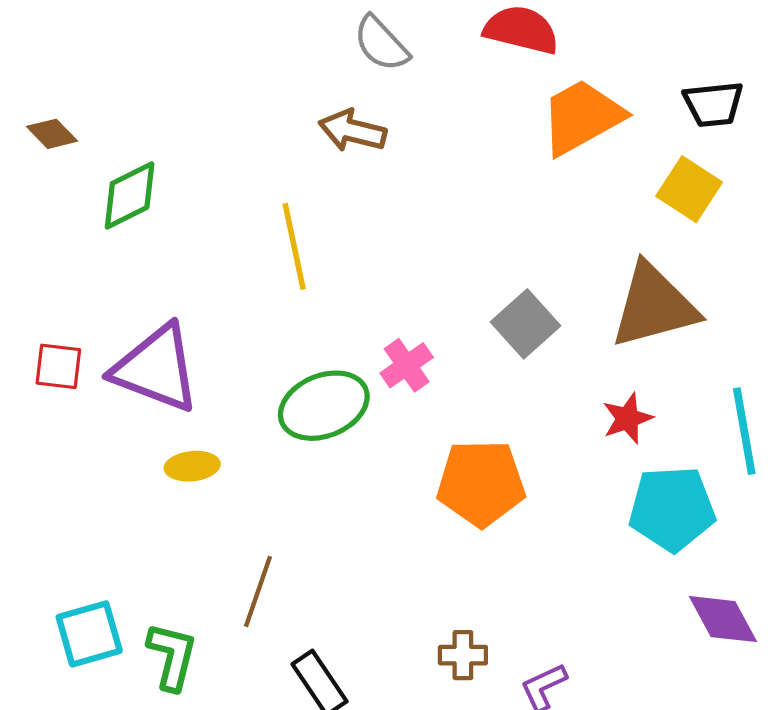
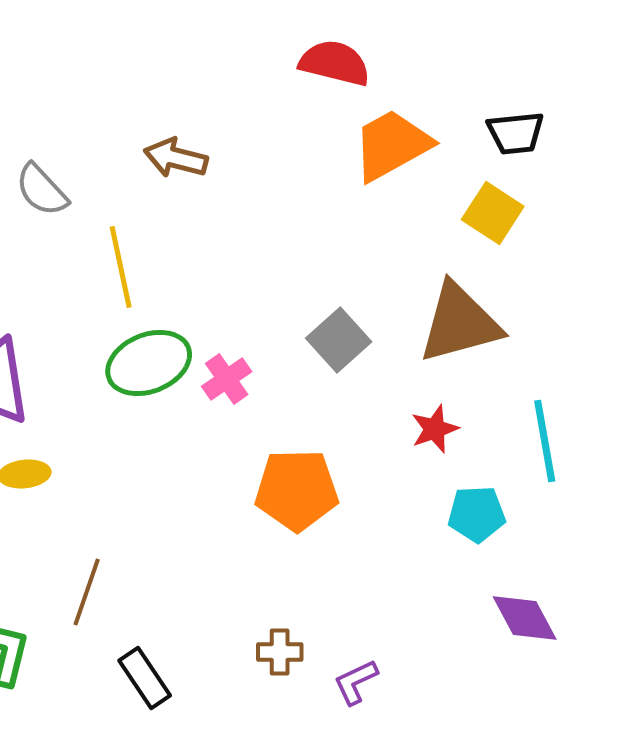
gray semicircle: (381, 44) -> (42, 190), moved
green ellipse: (324, 406) -> (149, 363), moved
cyan pentagon: (672, 509) -> (477, 514), size x0.7

